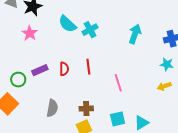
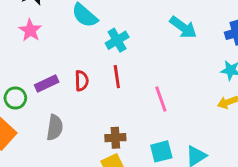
cyan cross: (90, 30) -> (117, 40), moved
cyan arrow: (135, 34) -> (183, 27), turned 108
gray semicircle: (52, 108) -> (55, 128), moved

